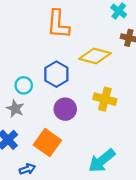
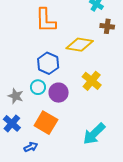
cyan circle: (24, 85) -> (38, 87), moved
yellow cross: (105, 99) -> (92, 81), turned 30

